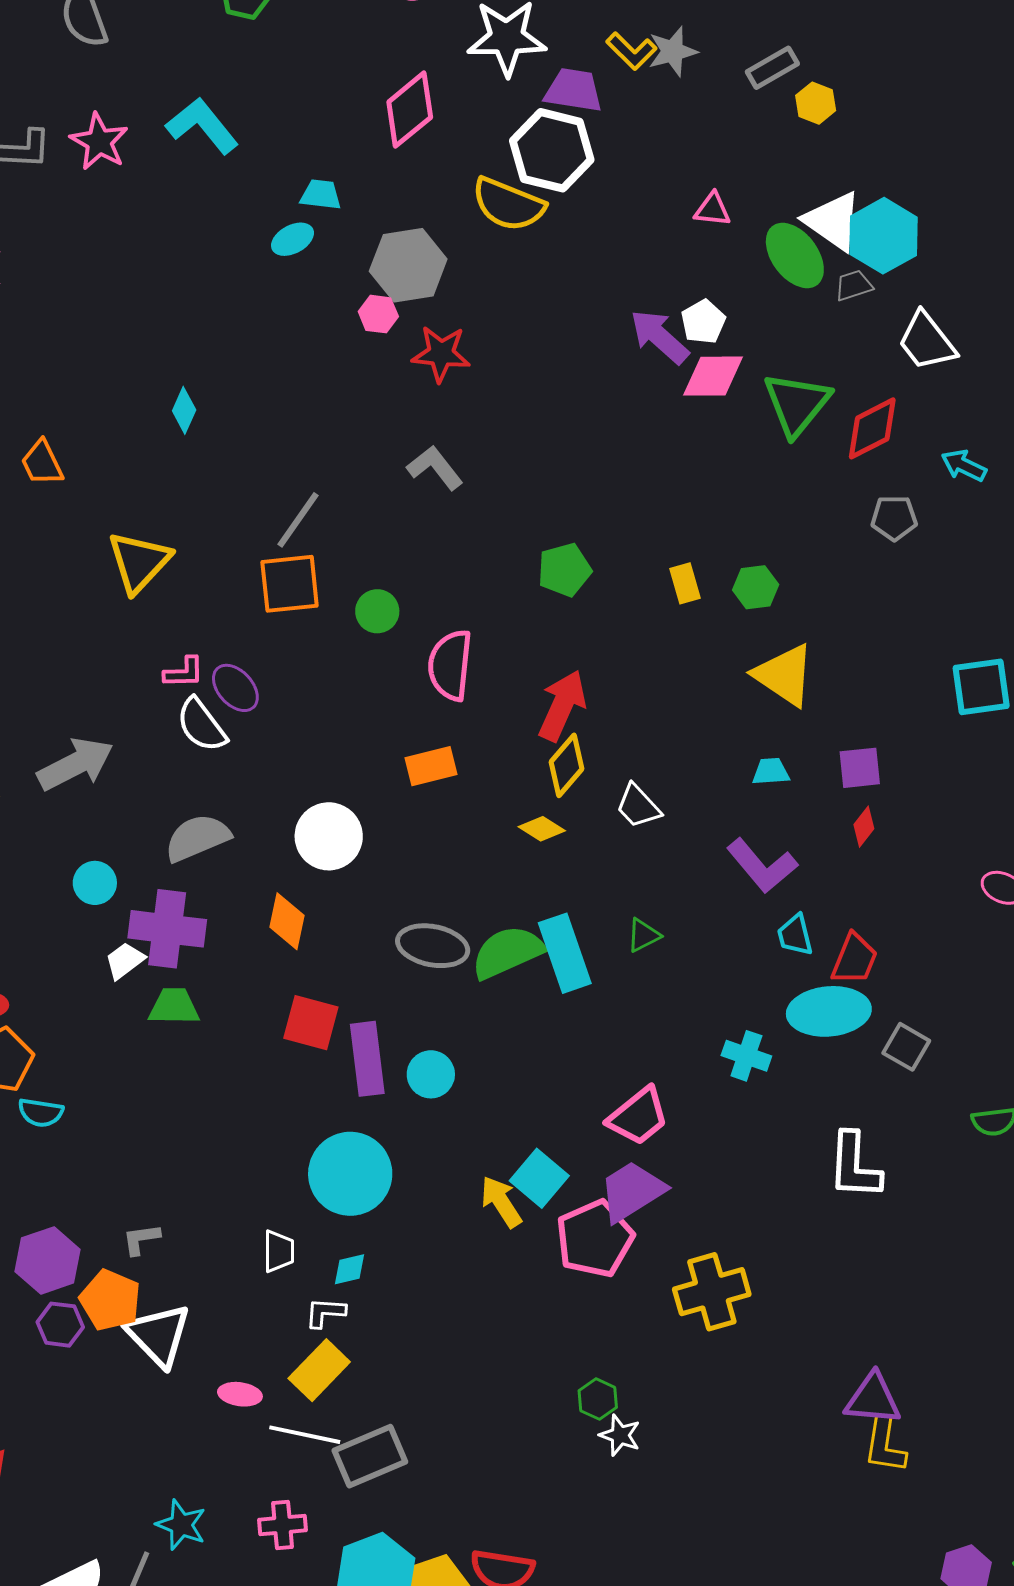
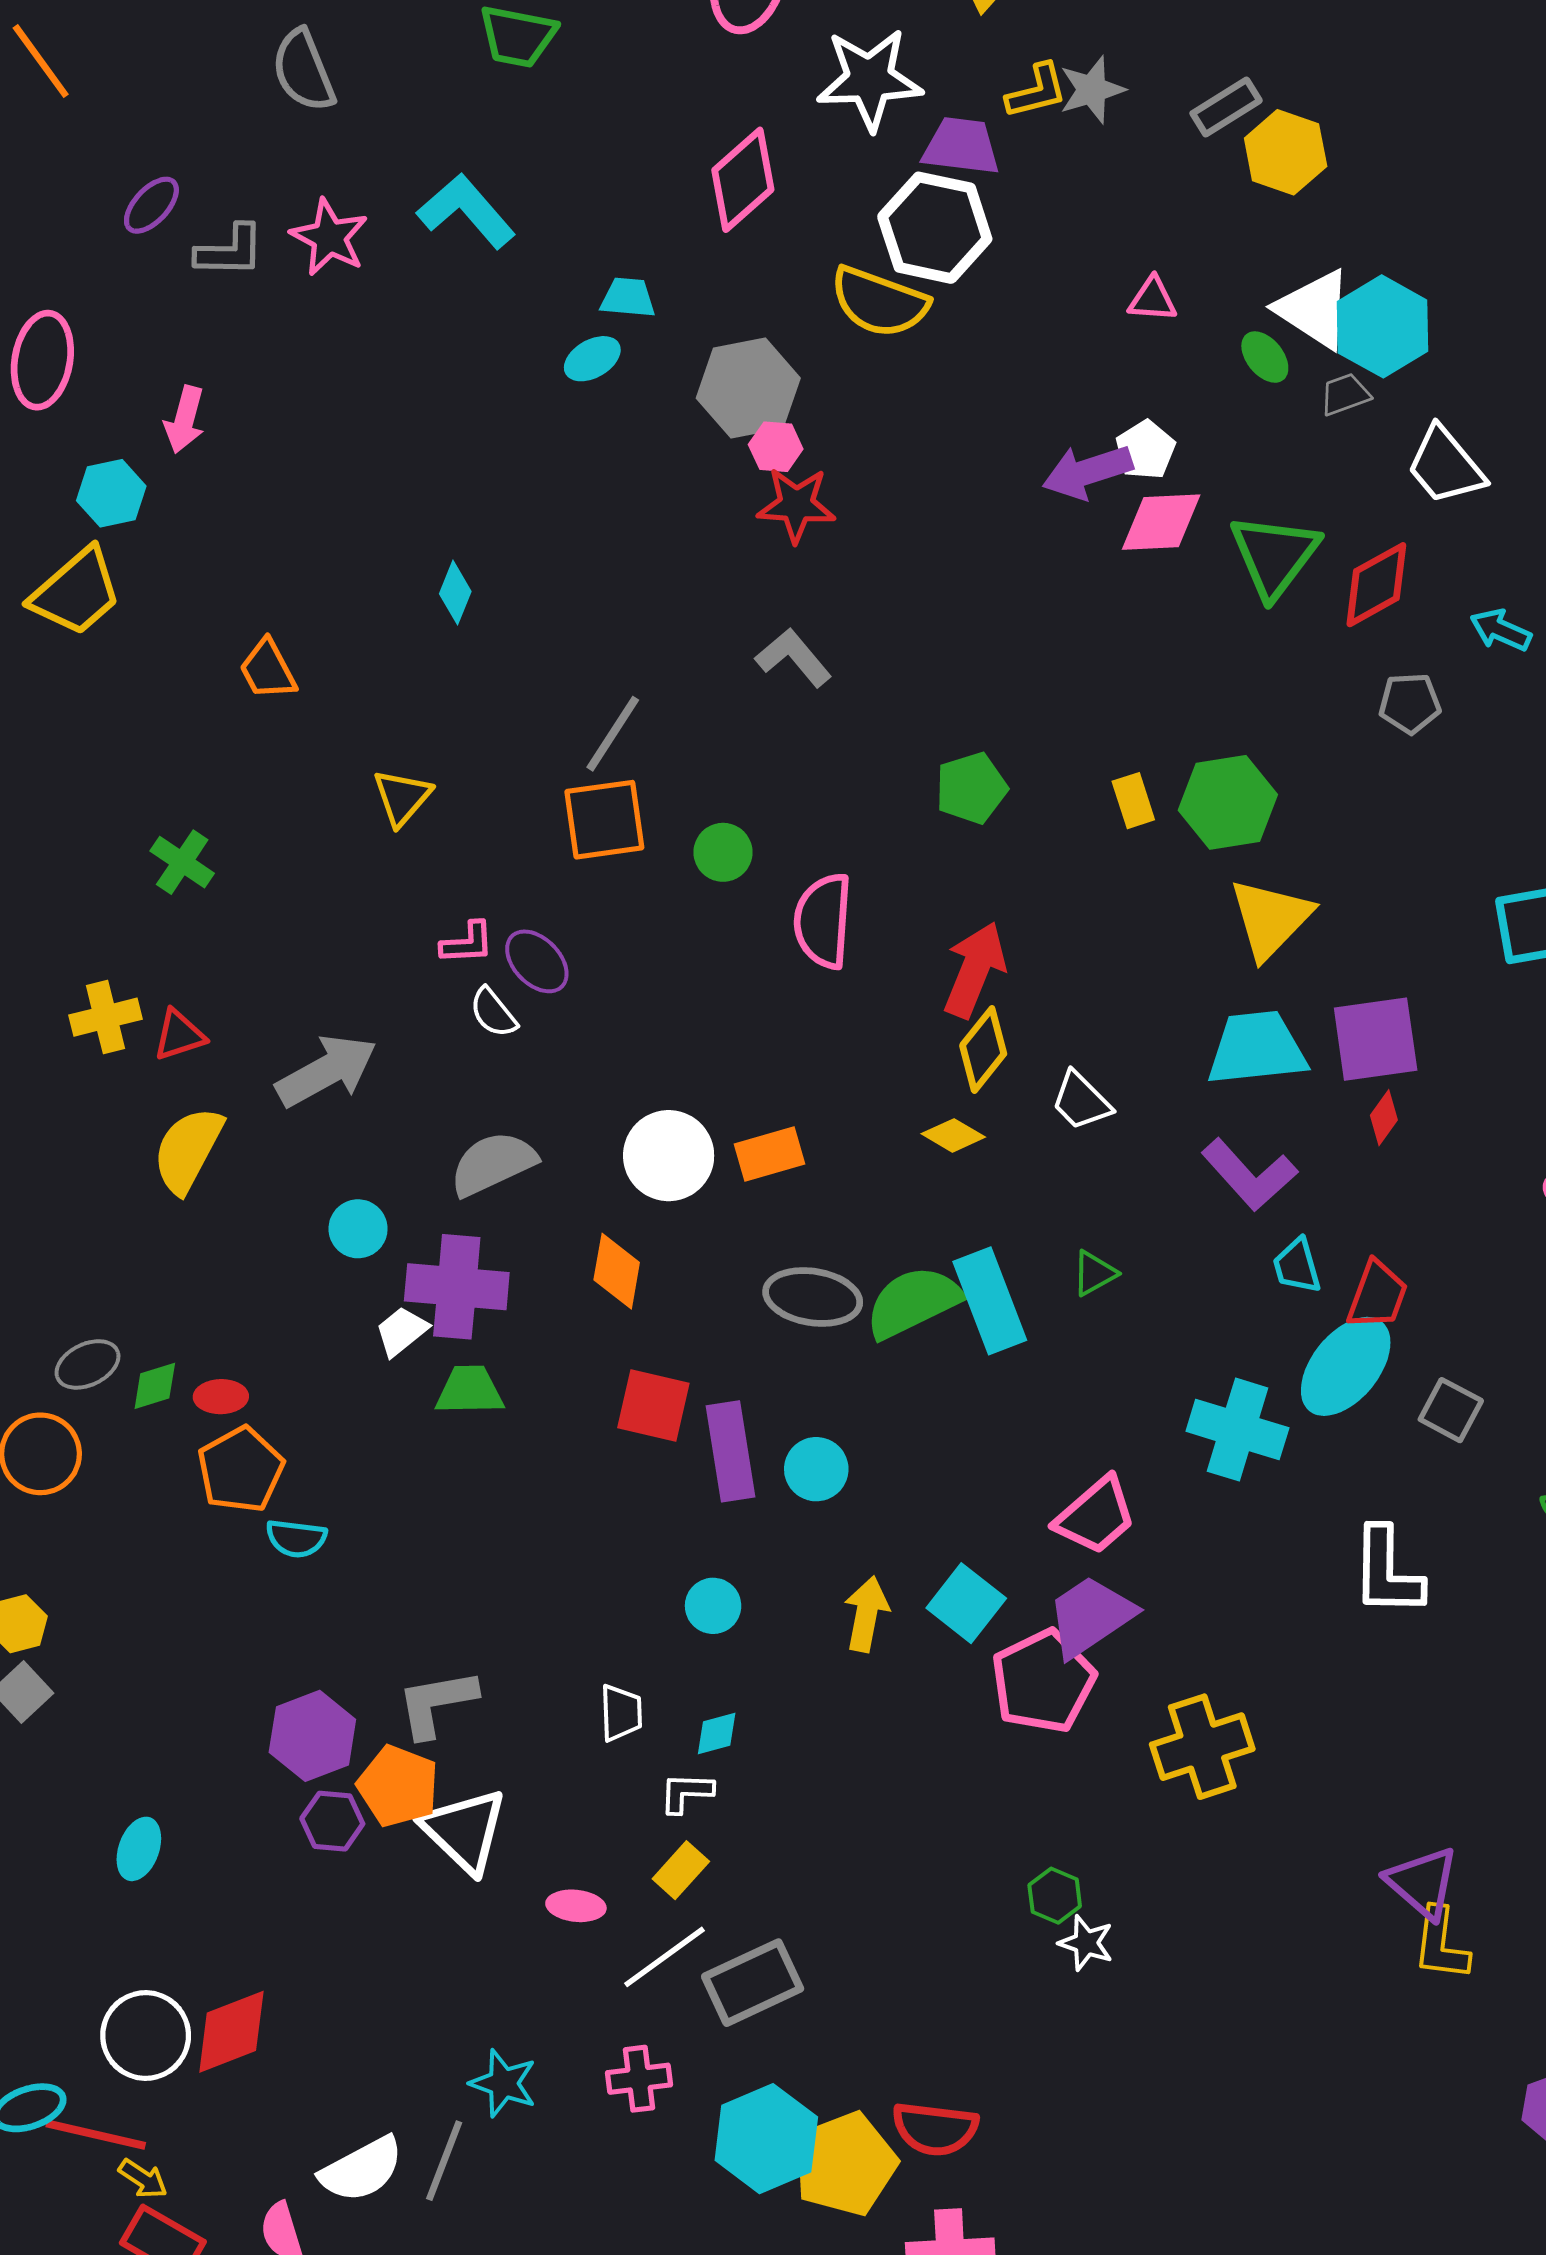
yellow L-shape: (631, 51) -> (1037, 91), turned -57
yellow hexagon: (816, 103) -> (1286, 152), size x1.5
green ellipse: (795, 256) -> (1265, 357), size x0.6
pink hexagon: (378, 314) -> (776, 447), moved
purple arrow: (659, 337) -> (1088, 472), turned -58
yellow triangle: (139, 562) -> (402, 797), size x0.7
green hexagon: (756, 587) -> (1228, 802), size x1.6
yellow triangle: (784, 675) -> (1270, 919), turned 42
white semicircle: (202, 725) -> (493, 1013), size x0.7
orange rectangle: (431, 766) -> (769, 1154), moved
purple square: (860, 768) -> (1376, 1039), size x1.5
cyan trapezoid: (771, 772) -> (1257, 1048), size x2.0
cyan ellipse: (829, 1011) -> (1346, 1366), turned -44
cyan cross: (746, 1056) -> (1237, 1430), size x1.5
cyan circle: (350, 1174) -> (713, 1606), size x0.5
yellow arrow: (501, 1202) -> (866, 1614), moved, turned 46
gray L-shape: (141, 1239) -> (436, 1703), size x1.6
yellow rectangle: (319, 1370) -> (681, 1870), size x0.7
purple triangle: (873, 1399) -> (1423, 1883), turned 38
white line: (305, 1435) -> (664, 1957), turned -46

